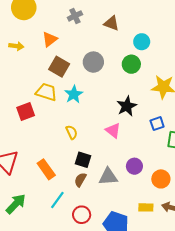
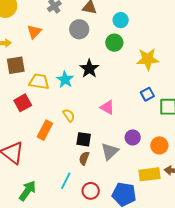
gray circle: (93, 62) -> (79, 29), moved
brown square: (59, 67) -> (16, 65), moved, turned -30
black star: (127, 106) -> (89, 69), moved
orange rectangle: (46, 169) -> (45, 130), moved, turned 72
gray triangle: (108, 177) -> (110, 151), turned -30
yellow rectangle: (146, 207) -> (150, 174), size x1.5

